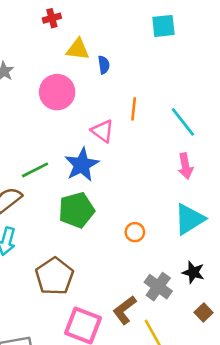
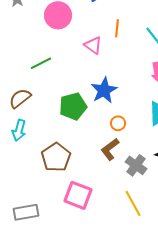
blue star: (82, 165) -> (104, 90), moved
green line: (35, 170) -> (41, 63), moved
brown L-shape: (125, 310) -> (110, 149), moved

